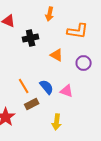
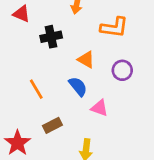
orange line: (24, 86) -> (36, 89), moved
blue semicircle: (47, 87) -> (78, 86), moved

